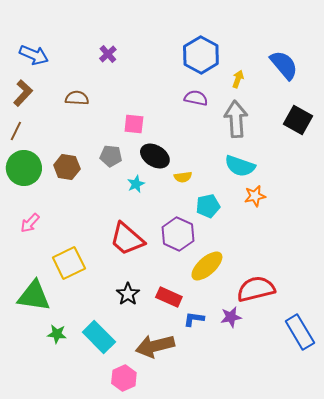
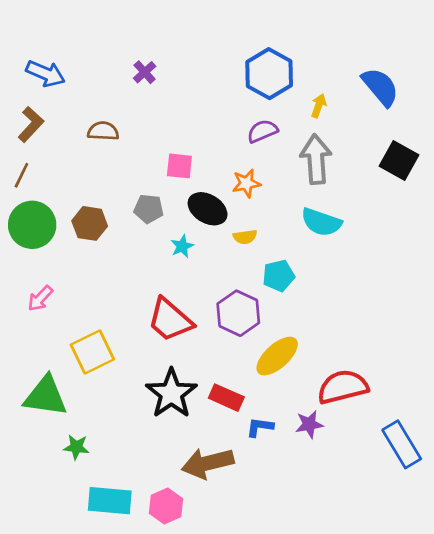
purple semicircle: (196, 98) -> (262, 131), turned -35
orange star: (255, 196) -> (246, 183), moved
black star: (128, 294) -> (171, 394), size x1.6
cyan rectangle: (99, 337) -> (110, 501), moved, turned -40

